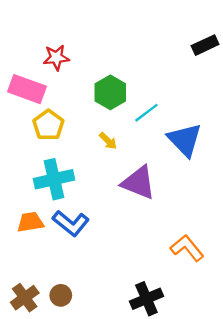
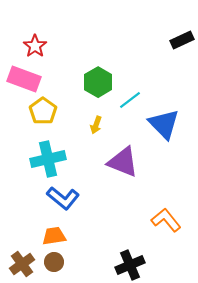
red star: (56, 57) -> (35, 46), moved, turned -30
yellow arrow: (108, 141) -> (96, 125), turned 66
orange trapezoid: (30, 222) -> (54, 236), moved

